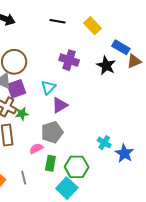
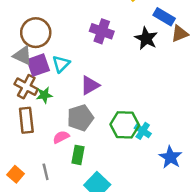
cyan triangle: (48, 87) -> (61, 64), moved
blue star: (124, 153) -> (170, 157), moved
green hexagon: (77, 167) -> (125, 125), moved

